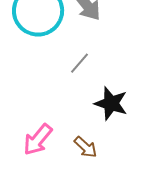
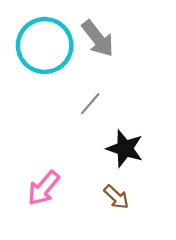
brown arrow: (86, 147) -> (116, 197), moved

